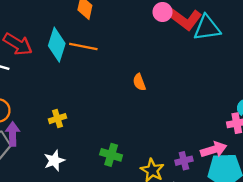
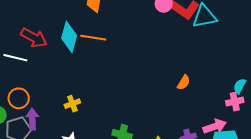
orange semicircle: (139, 82) -> (184, 82), moved, turned -126

